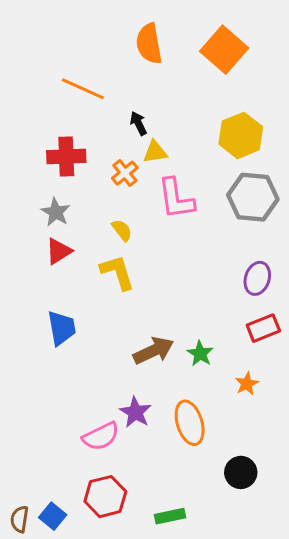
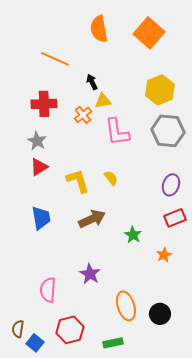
yellow semicircle: (122, 230) -> (111, 178), moved
brown arrow: (153, 351) -> (92, 219), moved
orange ellipse: (190, 423) -> (126, 306), moved
pink semicircle: (101, 436) -> (48, 290), moved, turned 120
brown semicircle: (20, 519) -> (18, 329), moved

